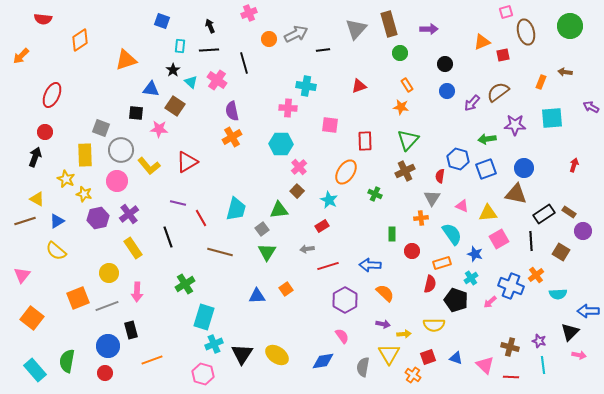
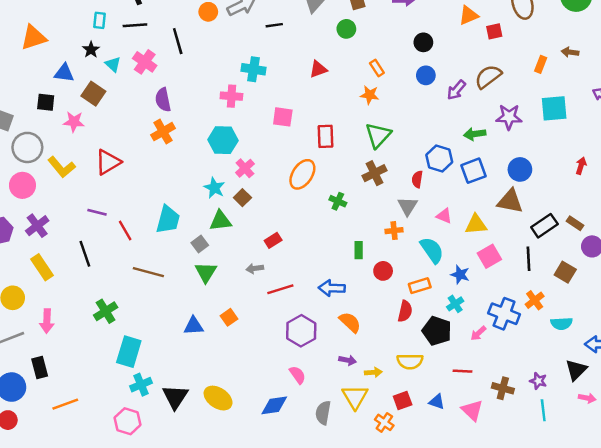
green circle: (400, 53) -> (346, 29), moved
cyan star: (329, 200) -> (214, 188), moved
red line: (511, 377) -> (462, 371), moved

